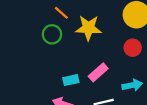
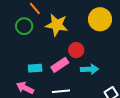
red circle: (133, 48) -> (76, 50), moved
cyan arrow: (132, 85) -> (89, 69), moved

